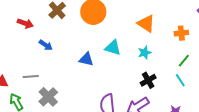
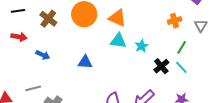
orange triangle: (146, 24) -> (117, 18), moved
cyan triangle: (113, 48) -> (118, 41), moved
black cross: (148, 80) -> (161, 66), moved

